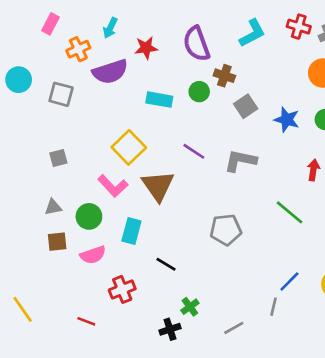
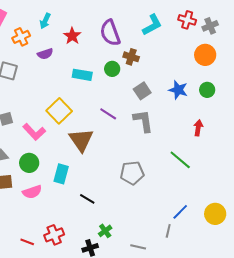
red star: (146, 48) -> (72, 36), turned -30
purple semicircle: (110, 72) -> (45, 54), size x0.6
gray square: (246, 106) -> (142, 91), moved
gray L-shape: (240, 161) -> (143, 121), turned 70
pink L-shape: (113, 186) -> (34, 132), moved
red cross: (122, 289) -> (54, 235), moved
gray line: (234, 328) -> (138, 247), turned 42

